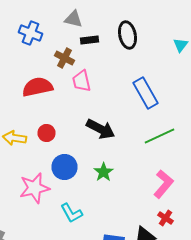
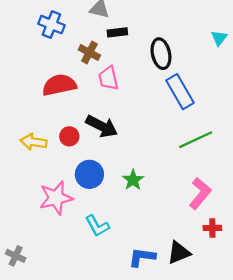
black ellipse: (128, 35) -> (161, 54), moved
black arrow: (100, 129) -> (102, 126), moved
red cross: (166, 218) -> (212, 228), moved, turned -35

